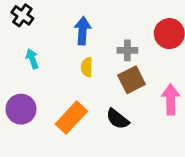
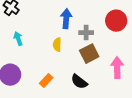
blue arrow: (83, 31) -> (66, 19), moved
orange rectangle: (71, 118) -> (46, 81), size x0.6

